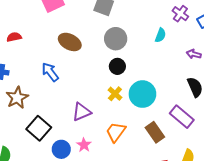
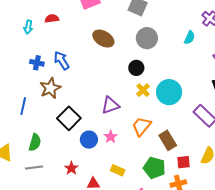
red semicircle: (14, 37) -> (52, 19), moved
black circle: (117, 66) -> (136, 68), moved
blue arrow: (50, 72) -> (62, 60), moved
brown rectangle: (155, 132) -> (168, 140), moved

